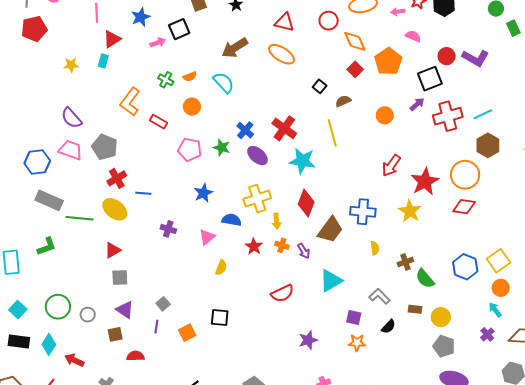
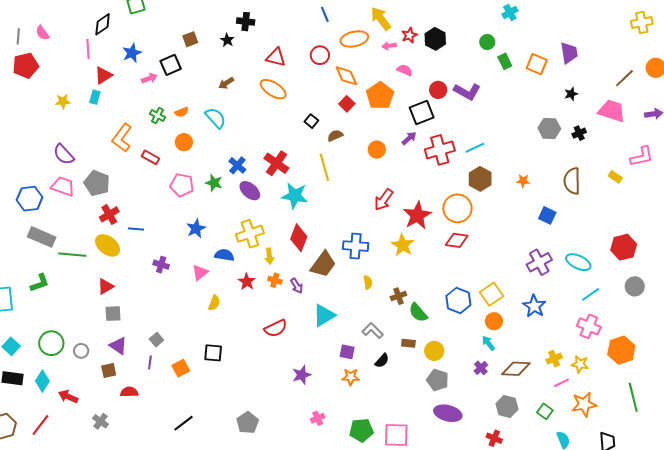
brown arrow: (235, 48) -> (226, 83), size x0.6

